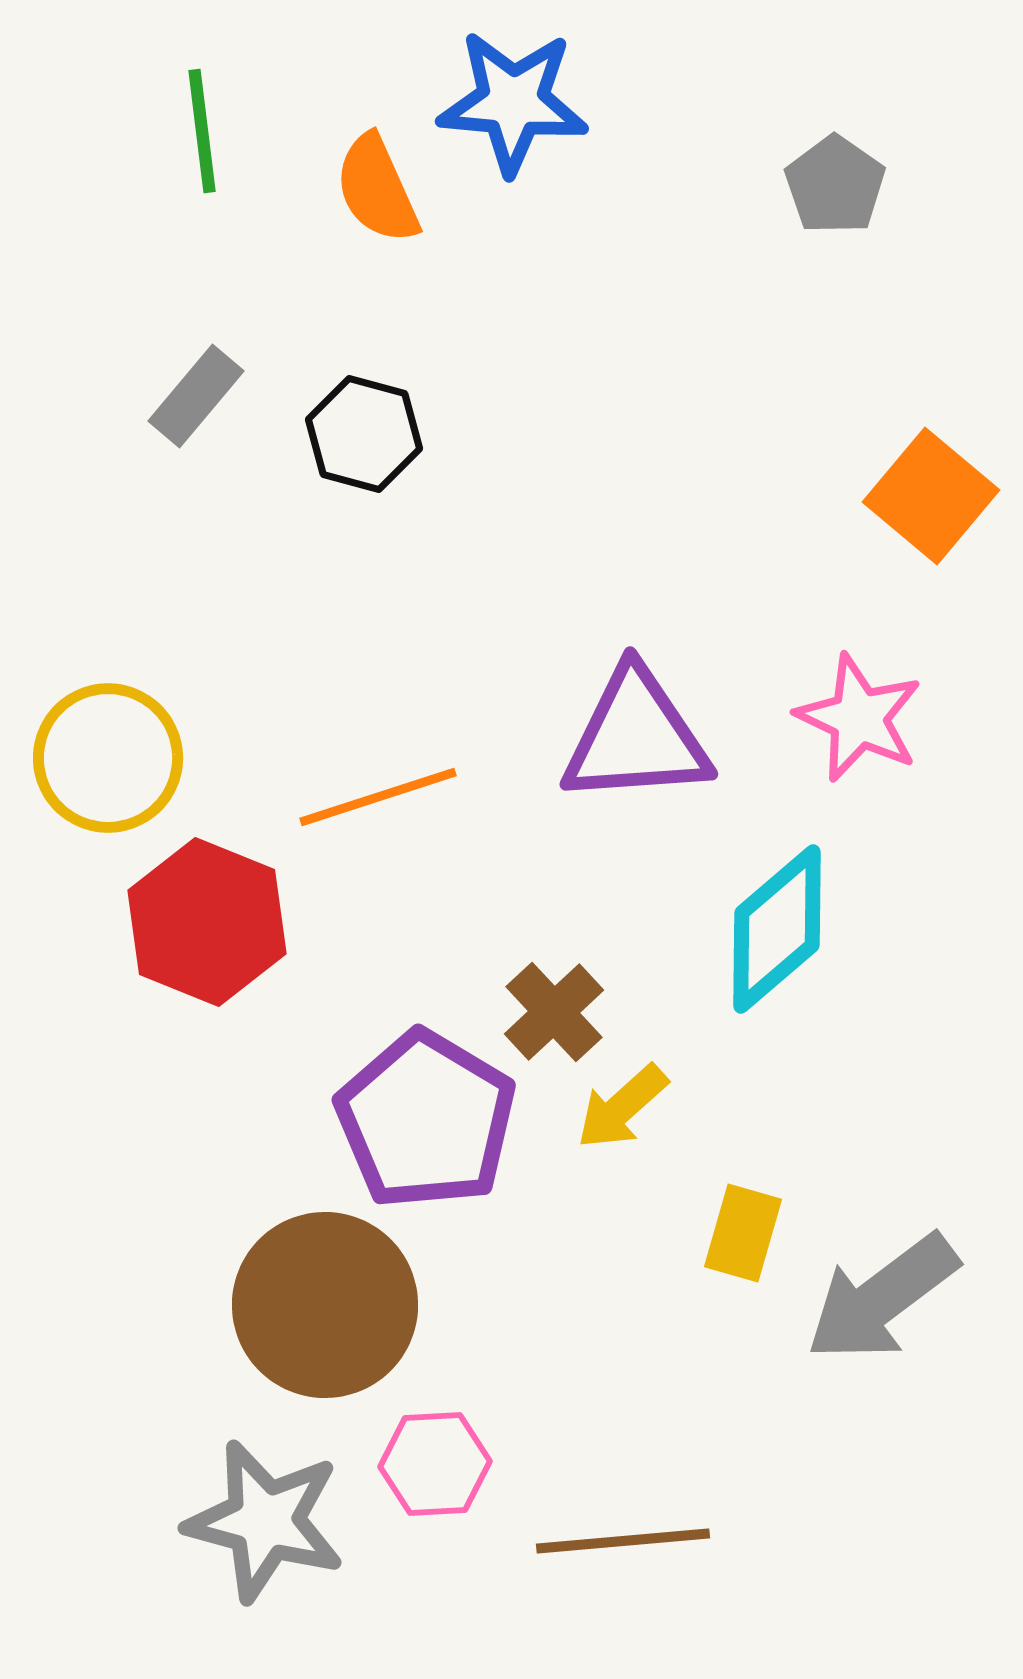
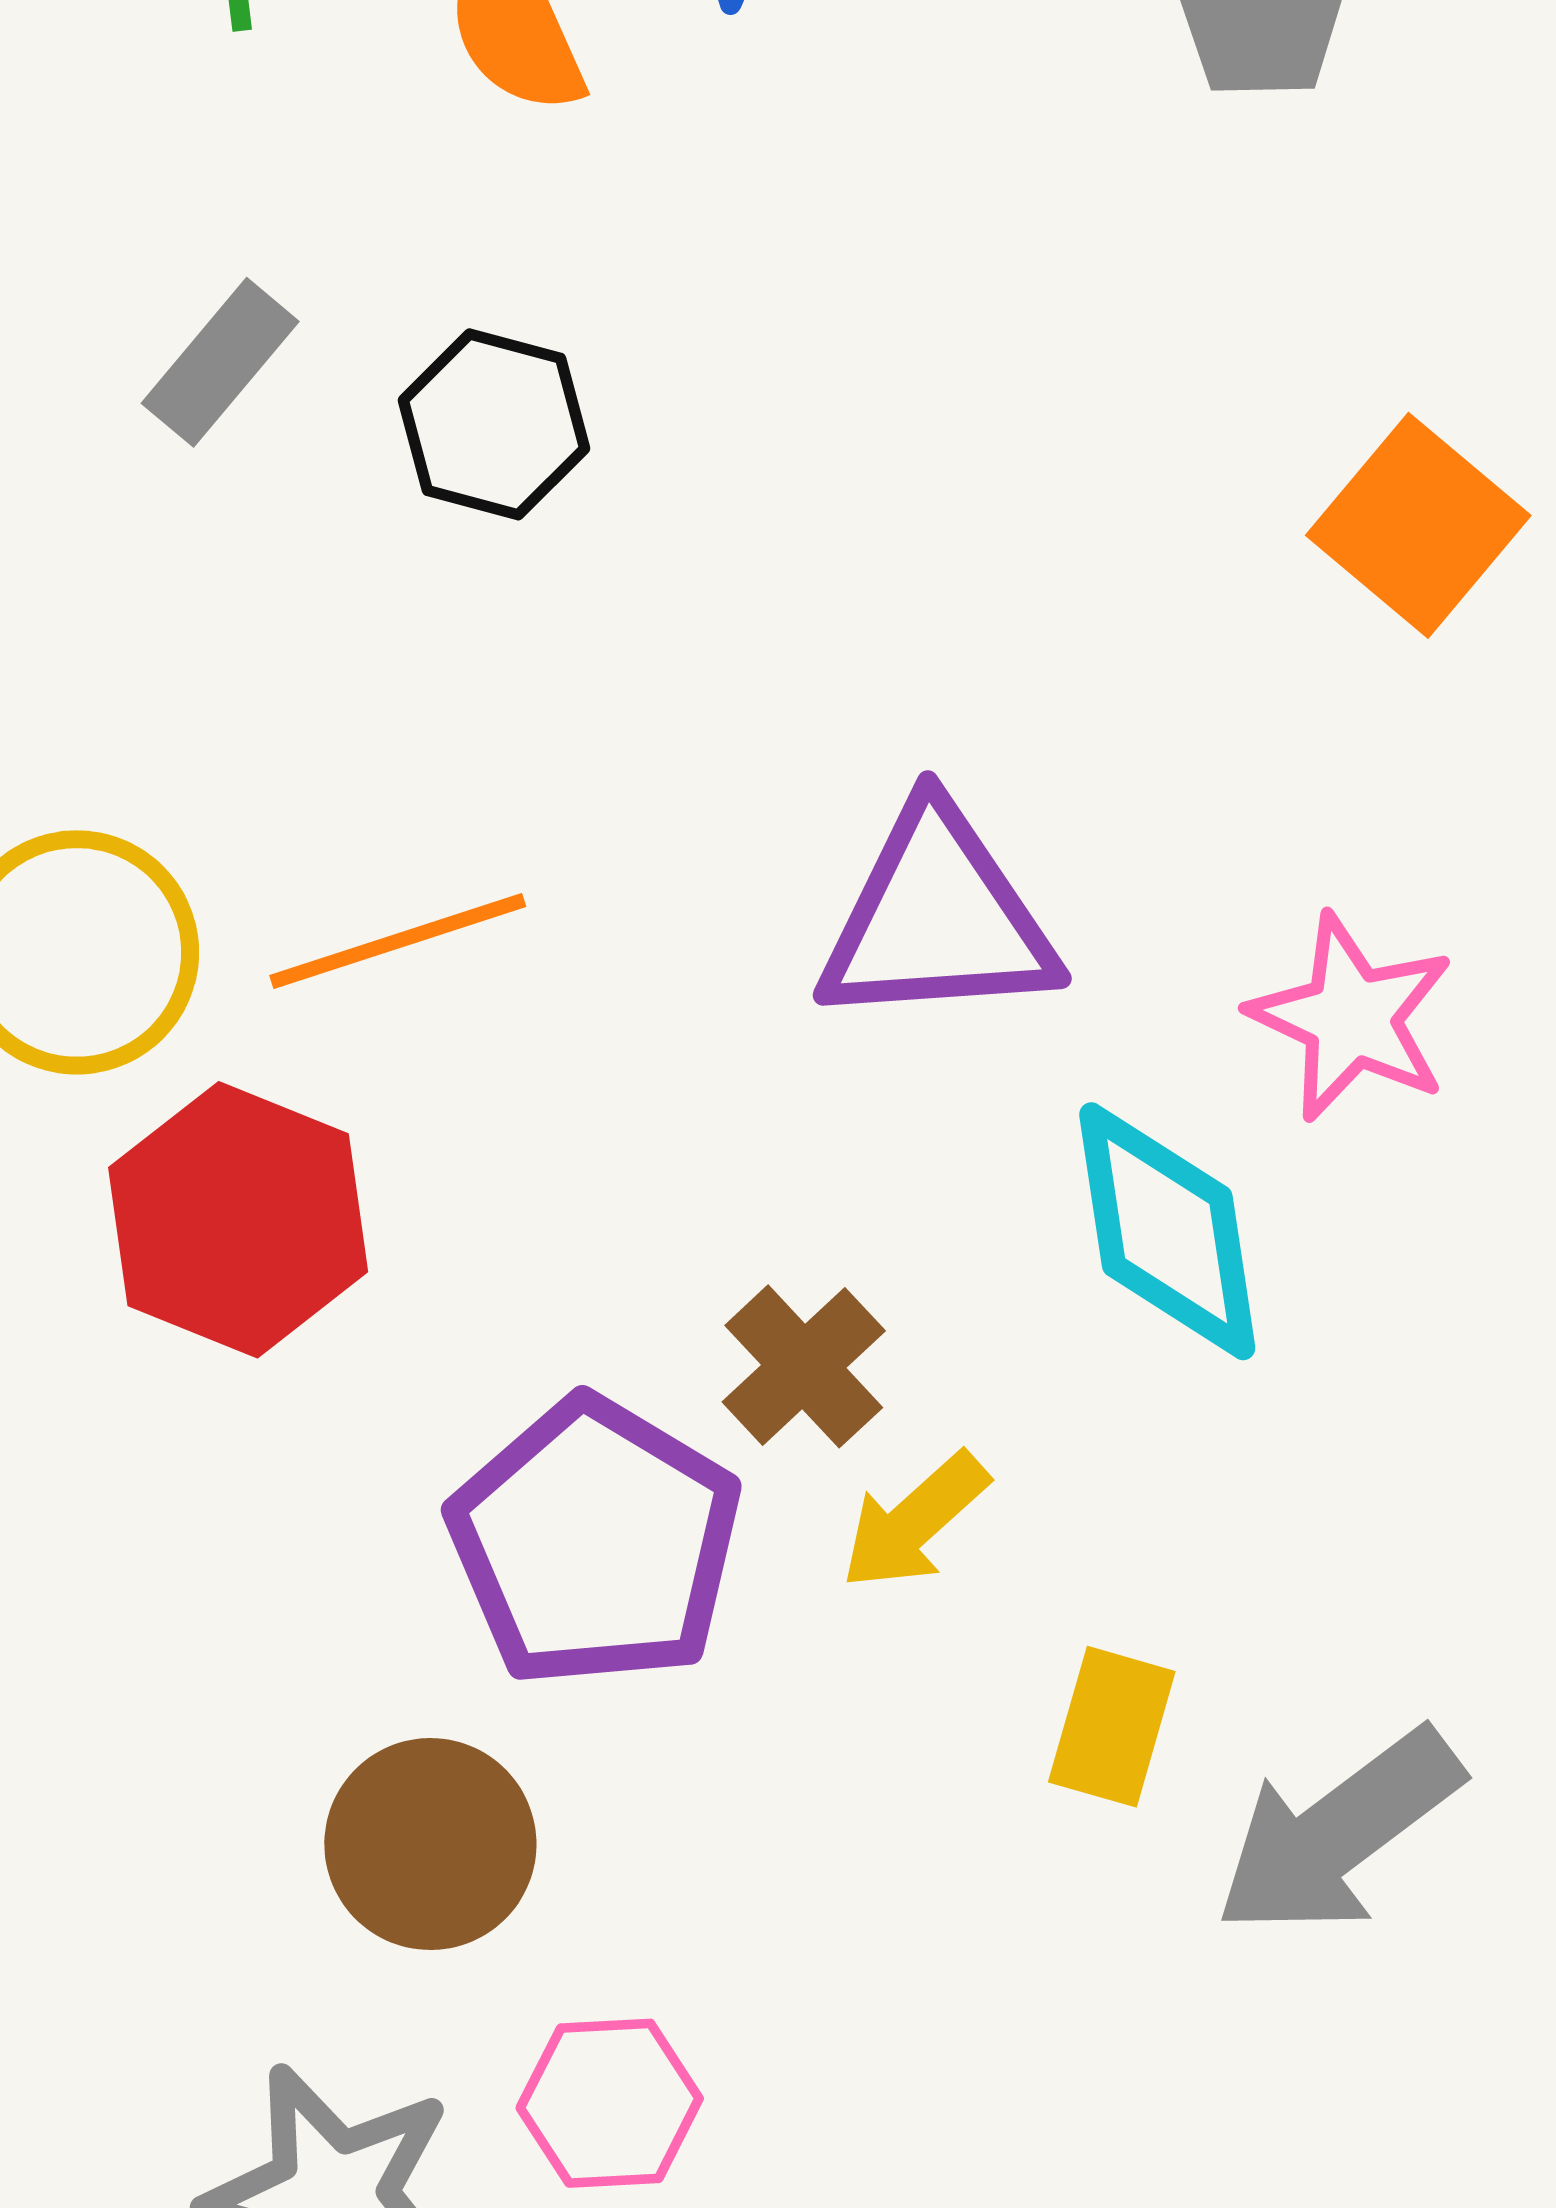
pink star: (859, 718) -> (1351, 1018), moved
orange line: (378, 797) -> (398, 941), moved
cyan diamond: (777, 929) -> (1167, 1231), turned -58
brown circle: (325, 1305) -> (430, 1844), size x0.7

